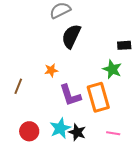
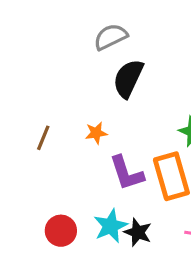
brown line: (18, 86) -> (43, 138), moved

